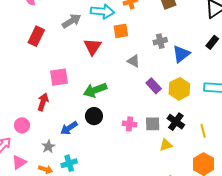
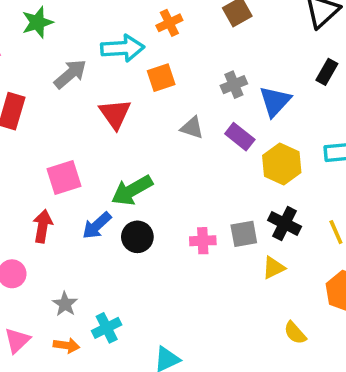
purple rectangle: (154, 86) -> (240, 137), moved
blue arrow: (69, 128) -> (97, 226), moved

